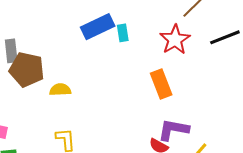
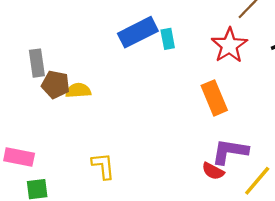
brown pentagon: (27, 69) -> (56, 85), size x0.7
yellow semicircle: (60, 90) -> (78, 90), moved

